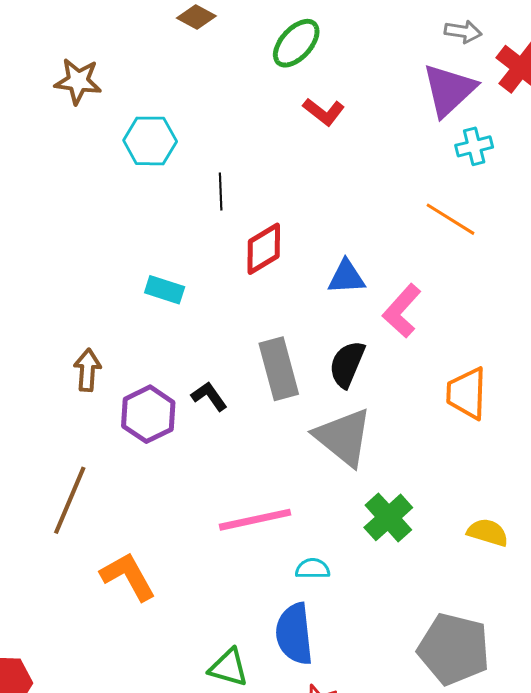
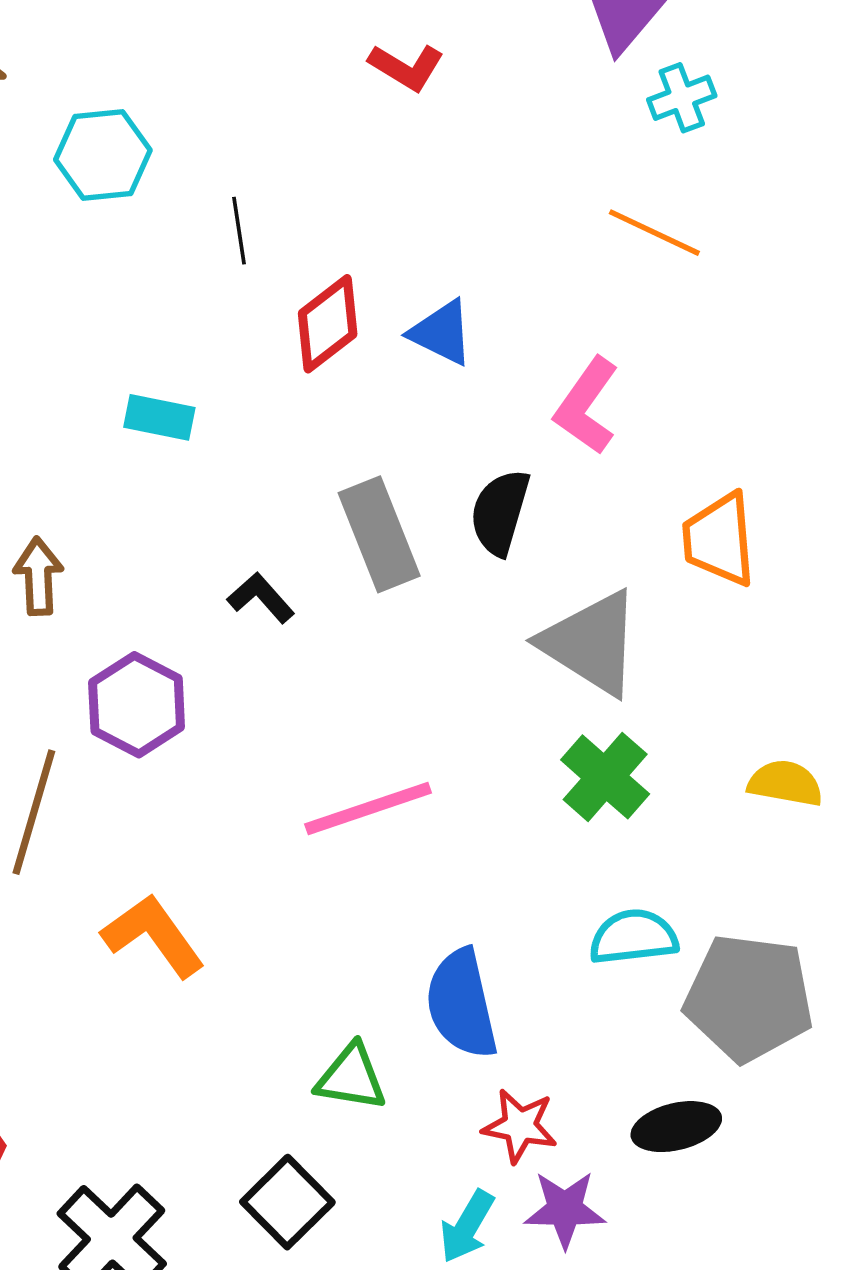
blue triangle: (346, 277) -> (442, 333), moved, turned 36
purple hexagon: (148, 414) -> (137, 705), moved
gray triangle: (343, 437) -> (591, 643), moved
cyan semicircle: (313, 569) -> (633, 937), moved, size x1.4

